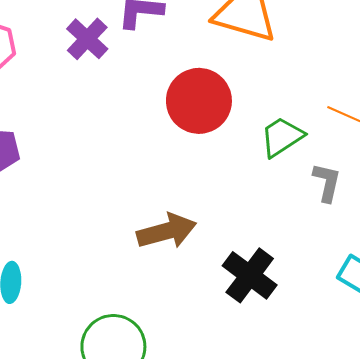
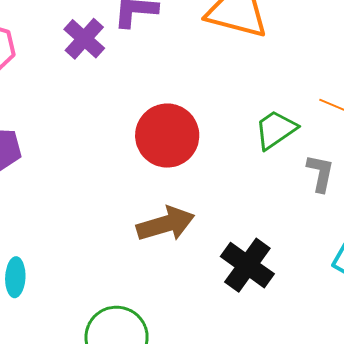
red circle: (199, 101) -> (167, 136), moved

